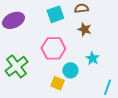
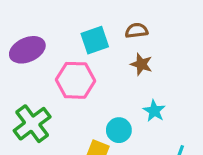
pink hexagon: (53, 48) -> (75, 80), moved

